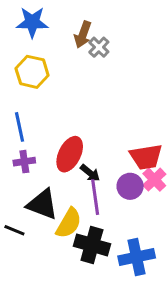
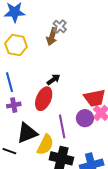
brown arrow: (83, 35) -> (52, 37), moved
black arrow: (90, 173) -> (53, 80), moved, turned -72
black triangle: (42, 204) -> (27, 133), turned -40

